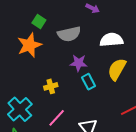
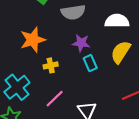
orange star: (29, 45) -> (33, 40), moved

